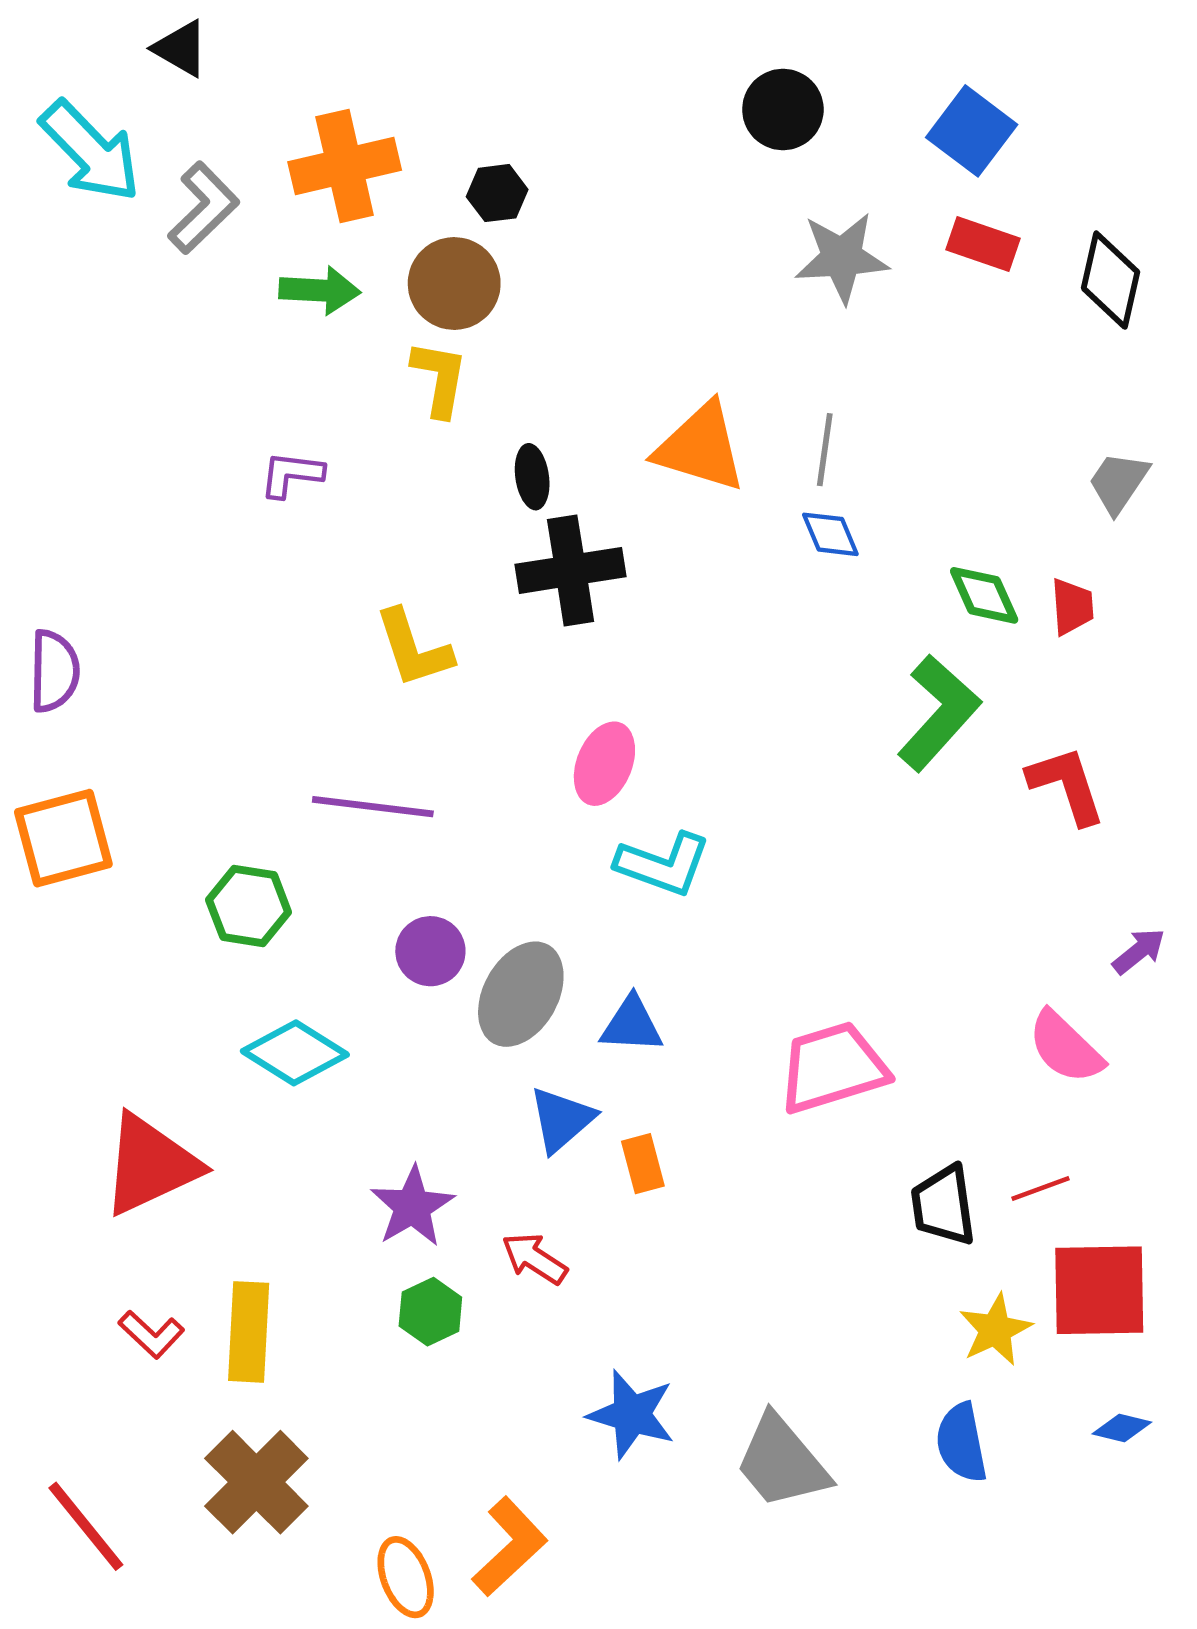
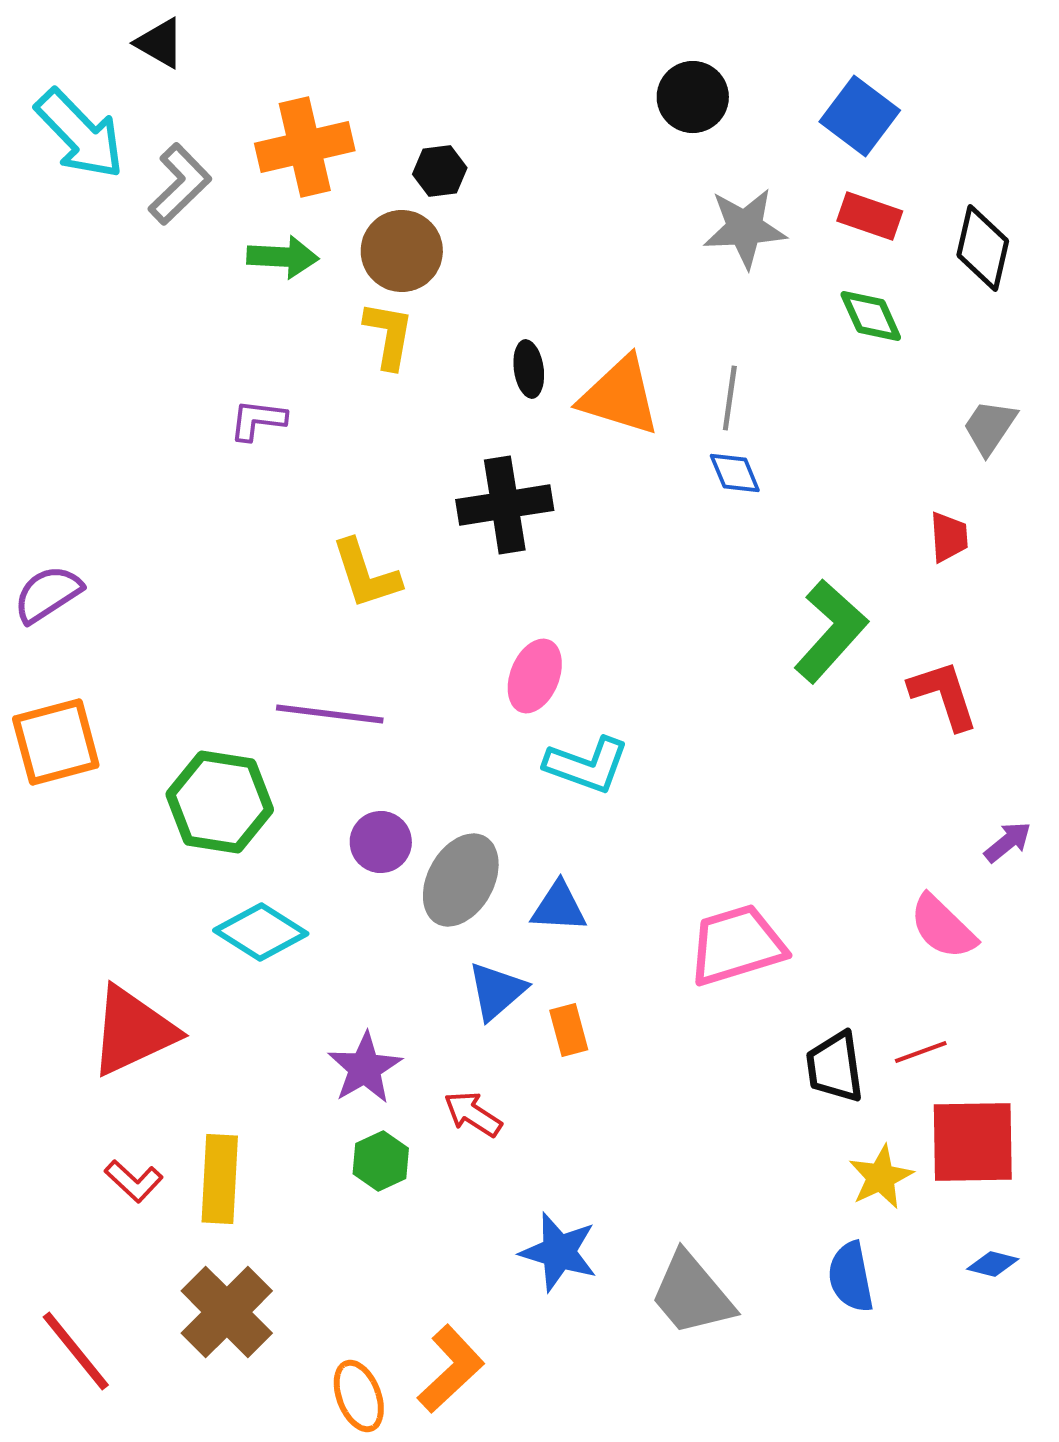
black ellipse: (532, 477) -> (529, 369), moved
green diamond: (984, 595) -> (871, 316), moved
purple semicircle: (54, 671) -> (48, 594), turned -124
green hexagon: (249, 906) -> (220, 802), size x1.4

